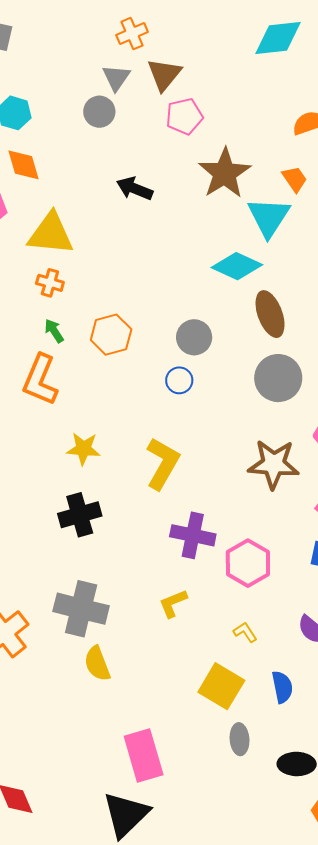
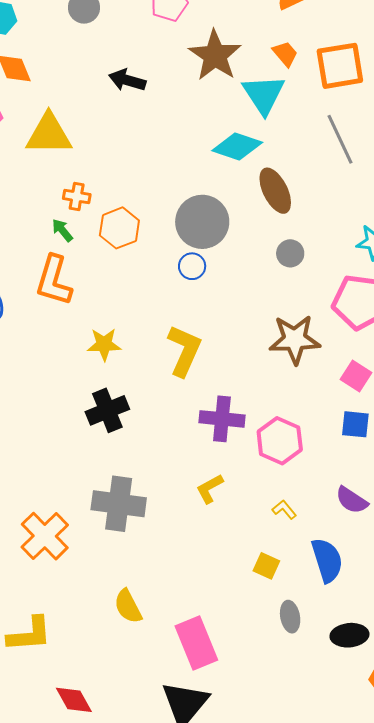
orange cross: (50, 283) -> (77, 196), moved
gray circle: (194, 337) -> (202, 222), size x1.5
gray circle: (278, 378) -> (290, 253), size x0.6
yellow semicircle: (97, 664) -> (128, 606), moved
yellow square: (221, 686) -> (266, 566), size x0.6
blue semicircle: (282, 687) -> (327, 560), size x1.4

